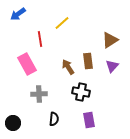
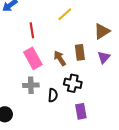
yellow line: (62, 23) -> (65, 14), moved
pink rectangle: (27, 64) -> (33, 58), moved
black semicircle: (54, 119) -> (53, 95), moved

